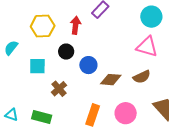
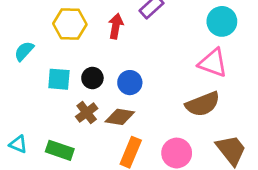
black circle: (66, 52) -> (92, 78), moved
brown semicircle: (142, 77) -> (203, 104), size x1.4
brown diamond: (111, 80) -> (120, 117), moved

